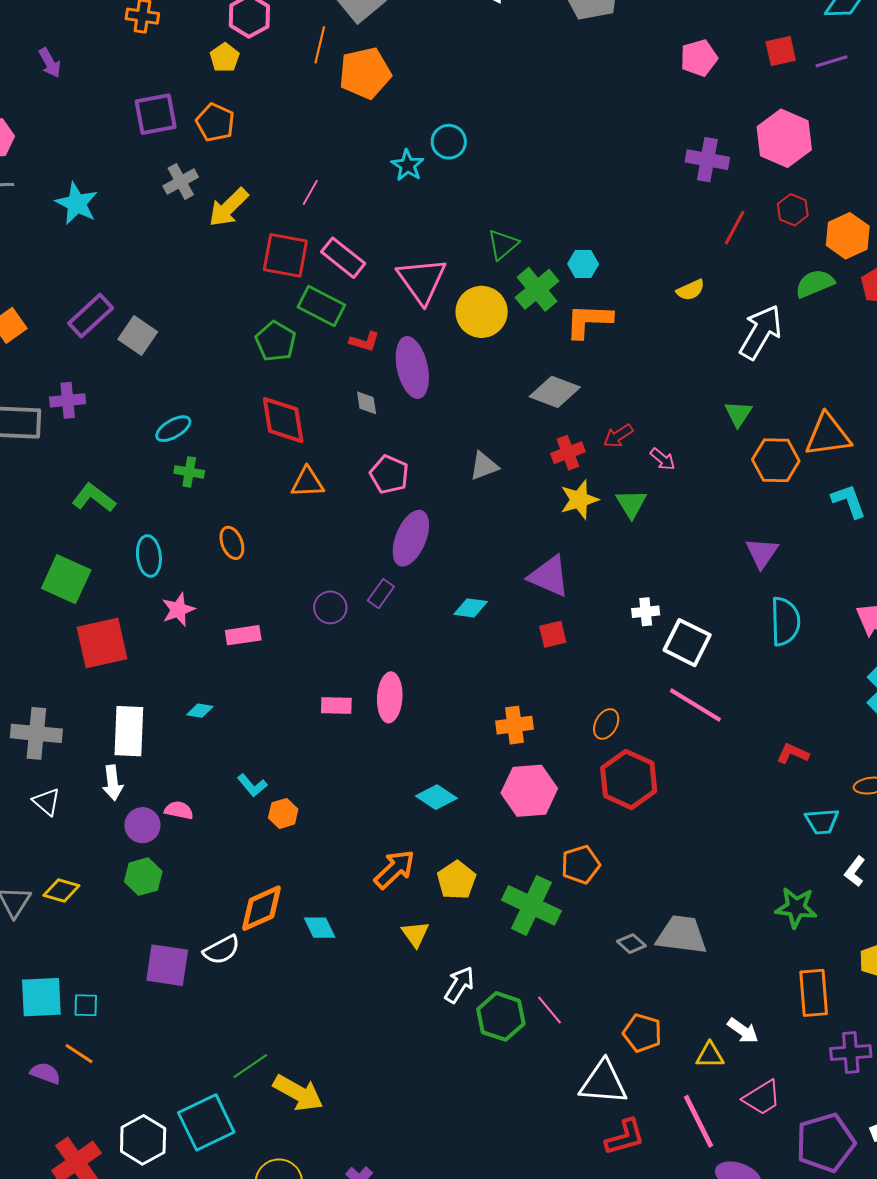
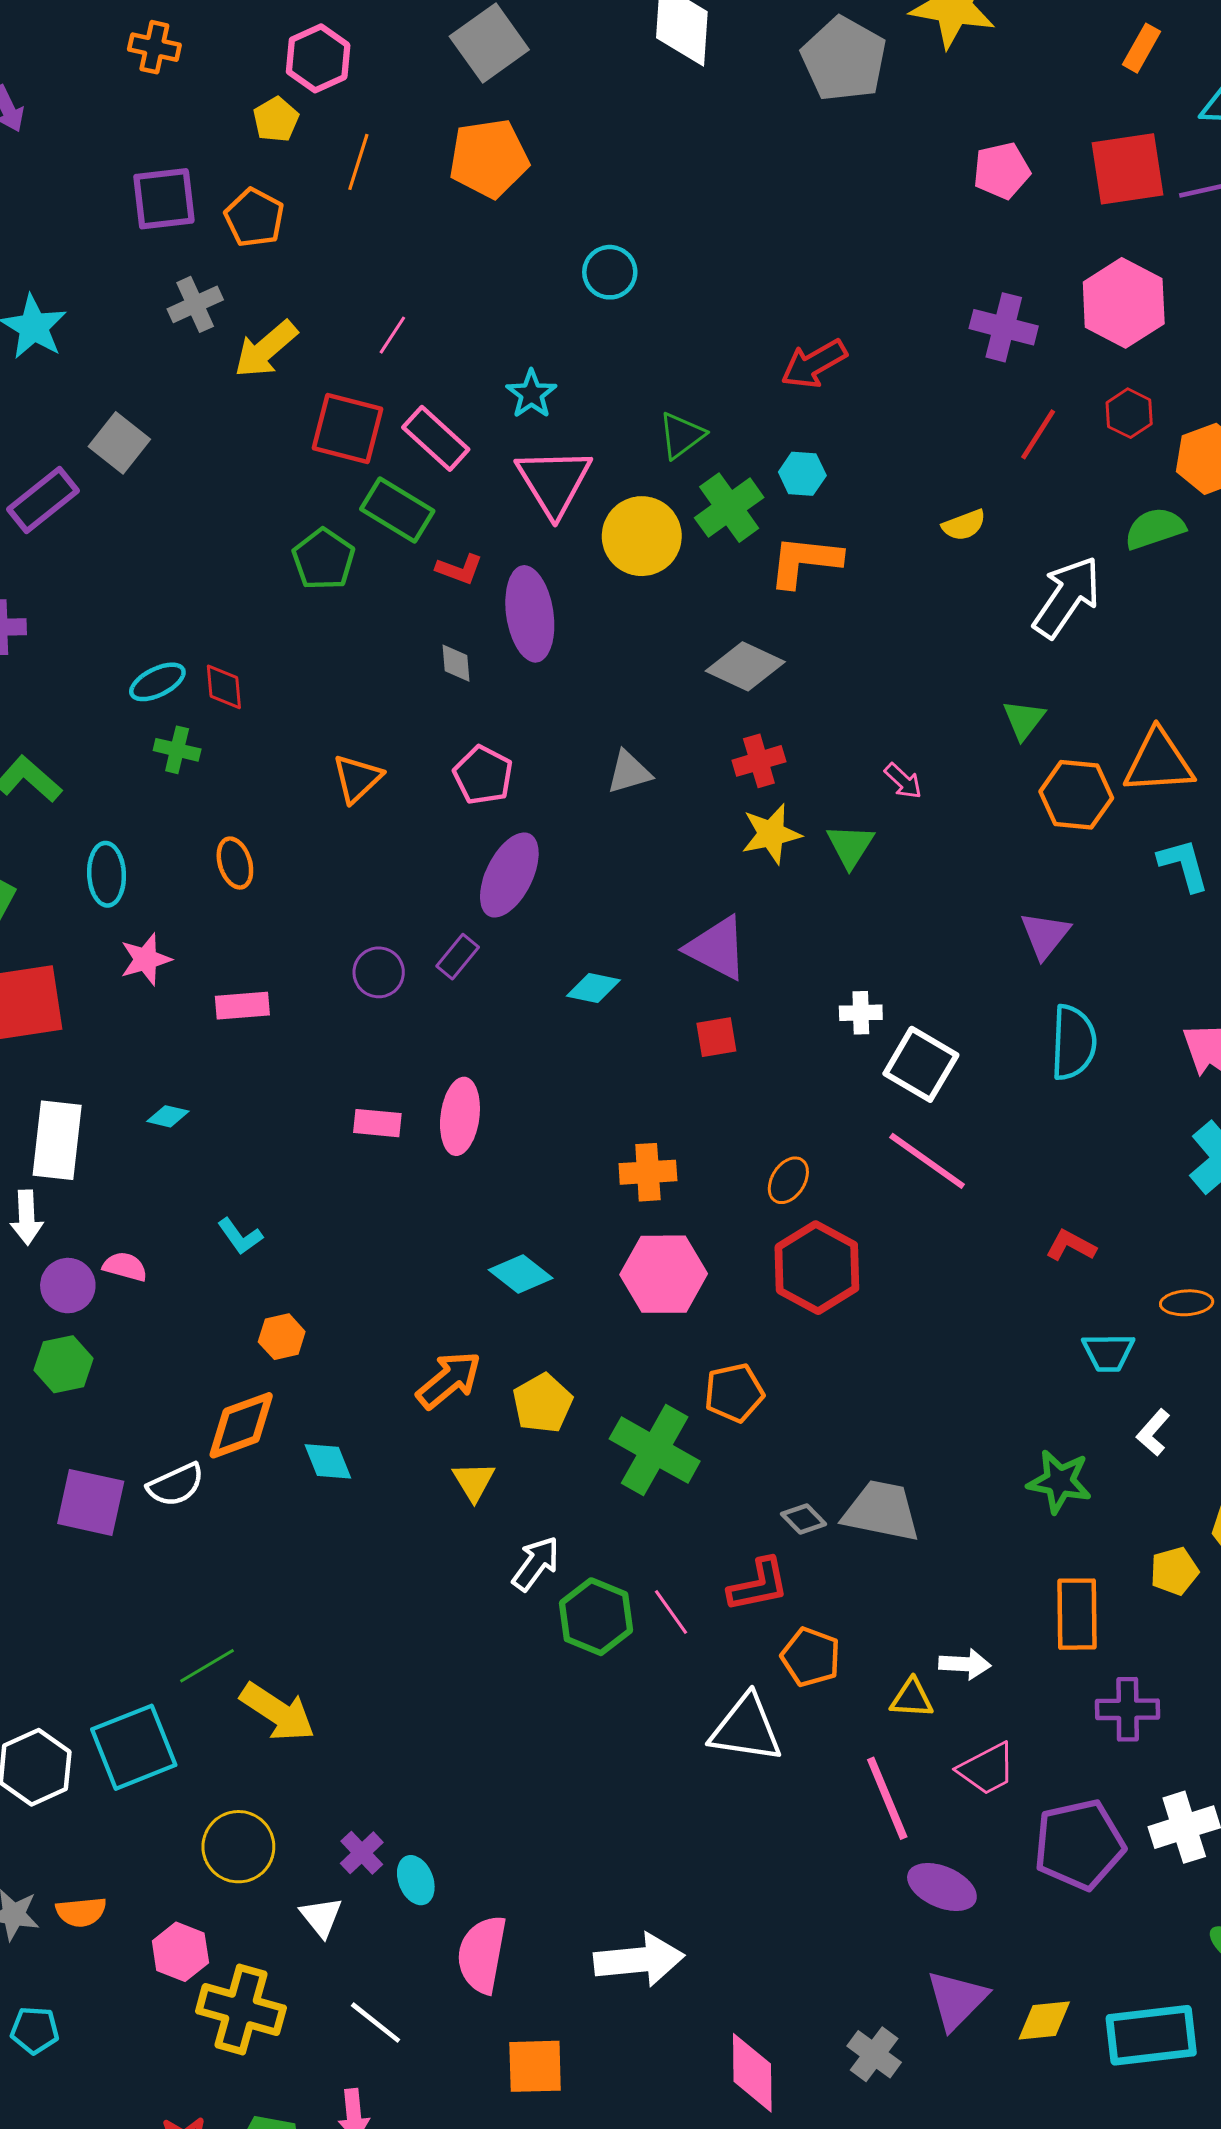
orange line: (320, 45) -> (358, 162), moved
red square: (781, 51) -> (1128, 169), size x1.6
cyan star: (408, 165) -> (531, 394), moved
gray square: (138, 336) -> (119, 443), moved
red diamond: (283, 420) -> (224, 687), moved, size x0.6
red arrow: (618, 436) -> (814, 364), moved, size x1.4
orange triangle: (308, 482) -> (357, 778), turned -45
orange hexagon: (283, 813) -> (282, 1337), moved
white arrow: (743, 1031) -> (965, 1664), turned -36
red L-shape: (625, 1137) -> (758, 1585), moved

